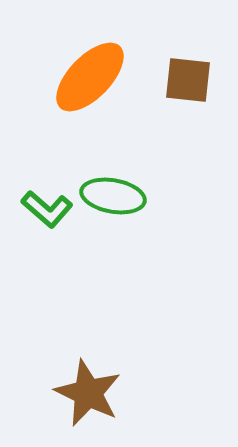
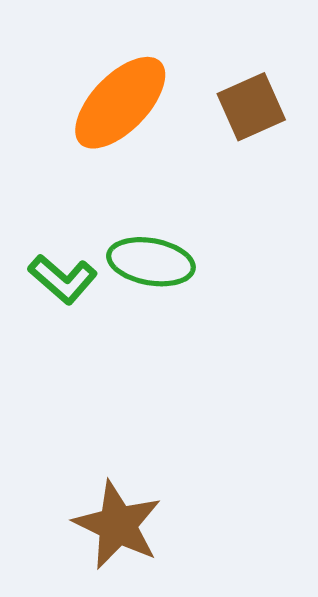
brown square: (188, 80) -> (251, 107), turned -30

